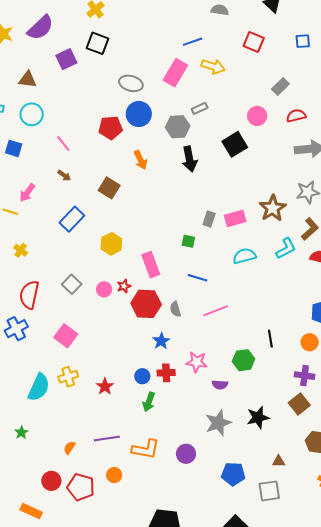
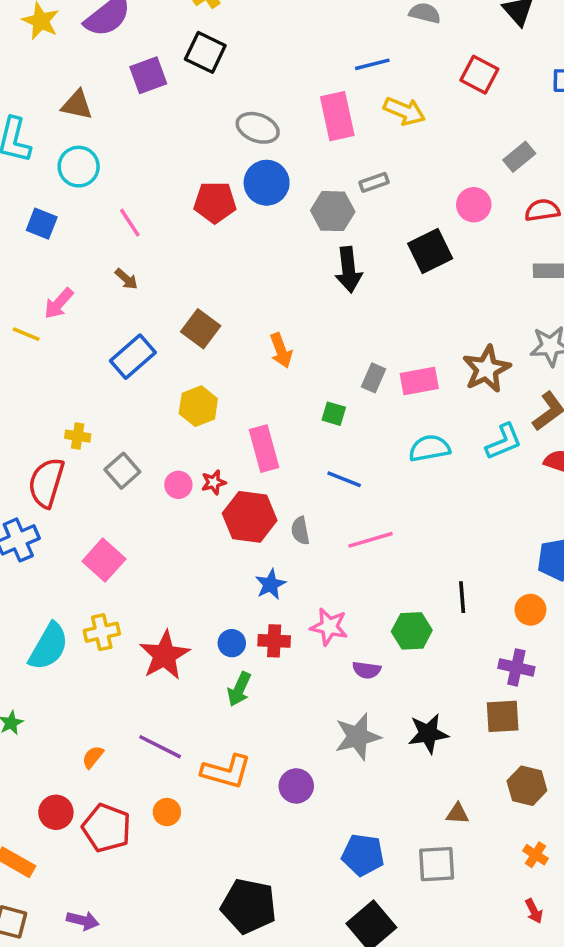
pink rectangle: (175, 73) -> (337, 116), turned -48
orange arrow: (140, 160) -> (281, 350), moved
brown square: (109, 188) -> (201, 329), moved
yellow cross: (21, 250) -> (78, 436), moved, turned -32
red star: (105, 386) -> (165, 655), size x1.6
brown square: (299, 404) -> (503, 716), turned 30
purple line: (107, 438) -> (160, 747), turned 30
blue pentagon: (233, 474) -> (363, 855), moved

